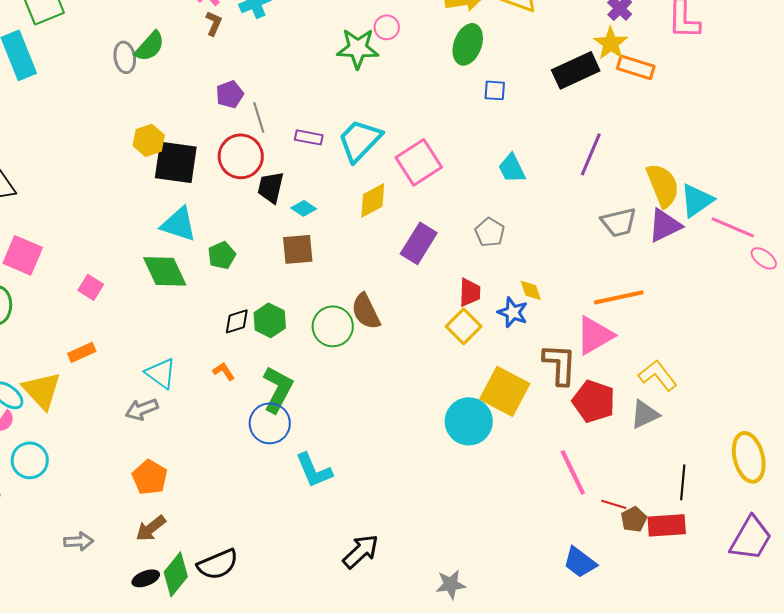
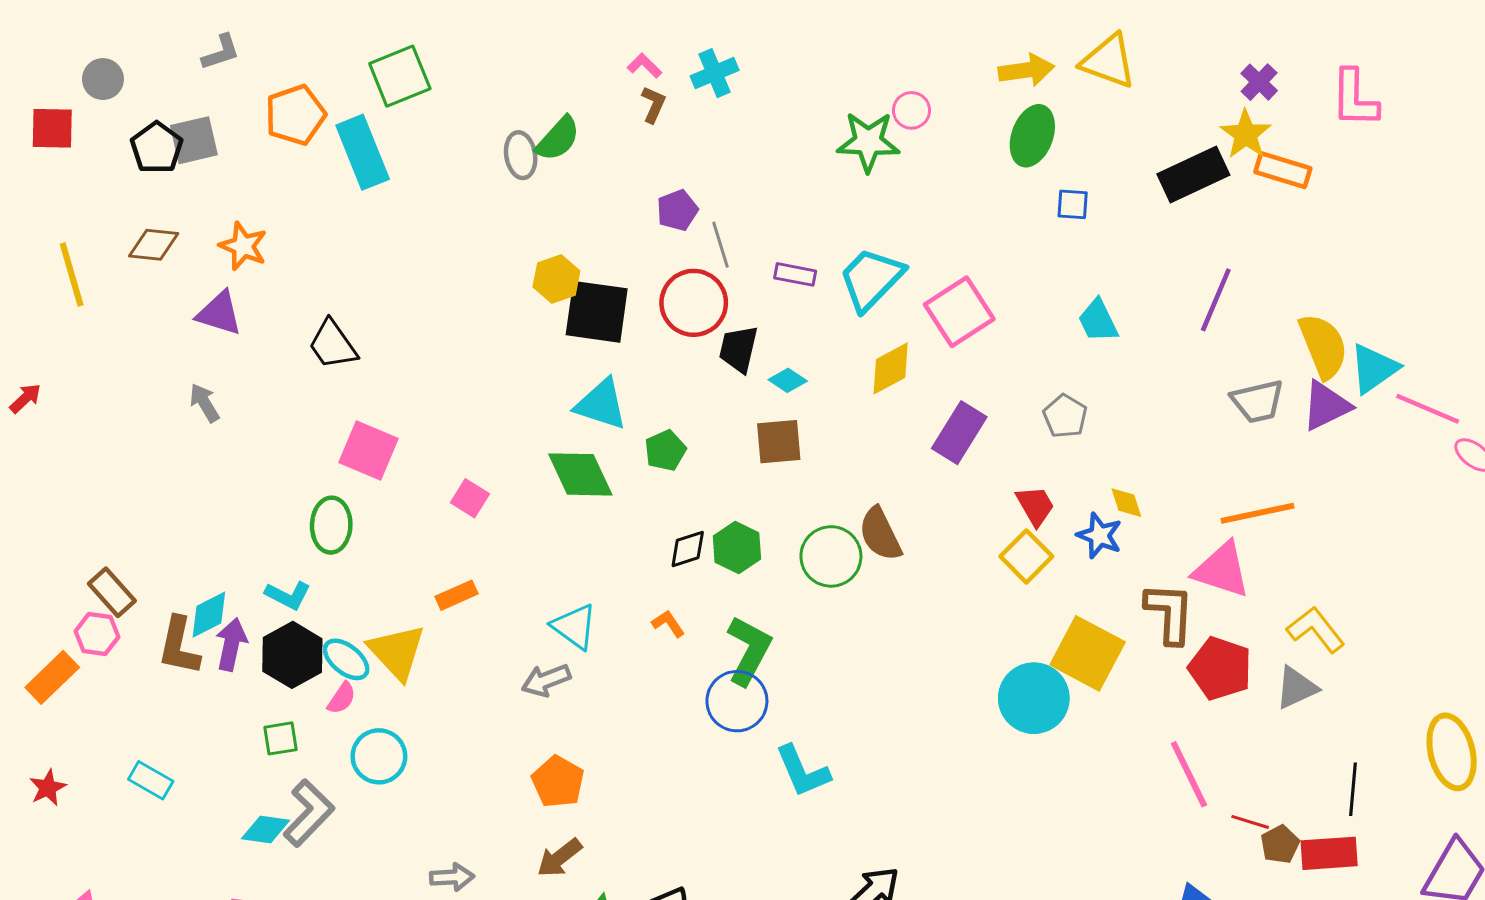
red trapezoid: (470, 292) -> (1035, 506), turned -32
pink triangle: (595, 335) -> (1222, 570), turned 48

